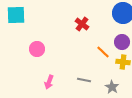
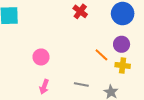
red cross: (82, 24) -> (80, 11), moved
pink circle: (37, 49) -> (41, 57), moved

